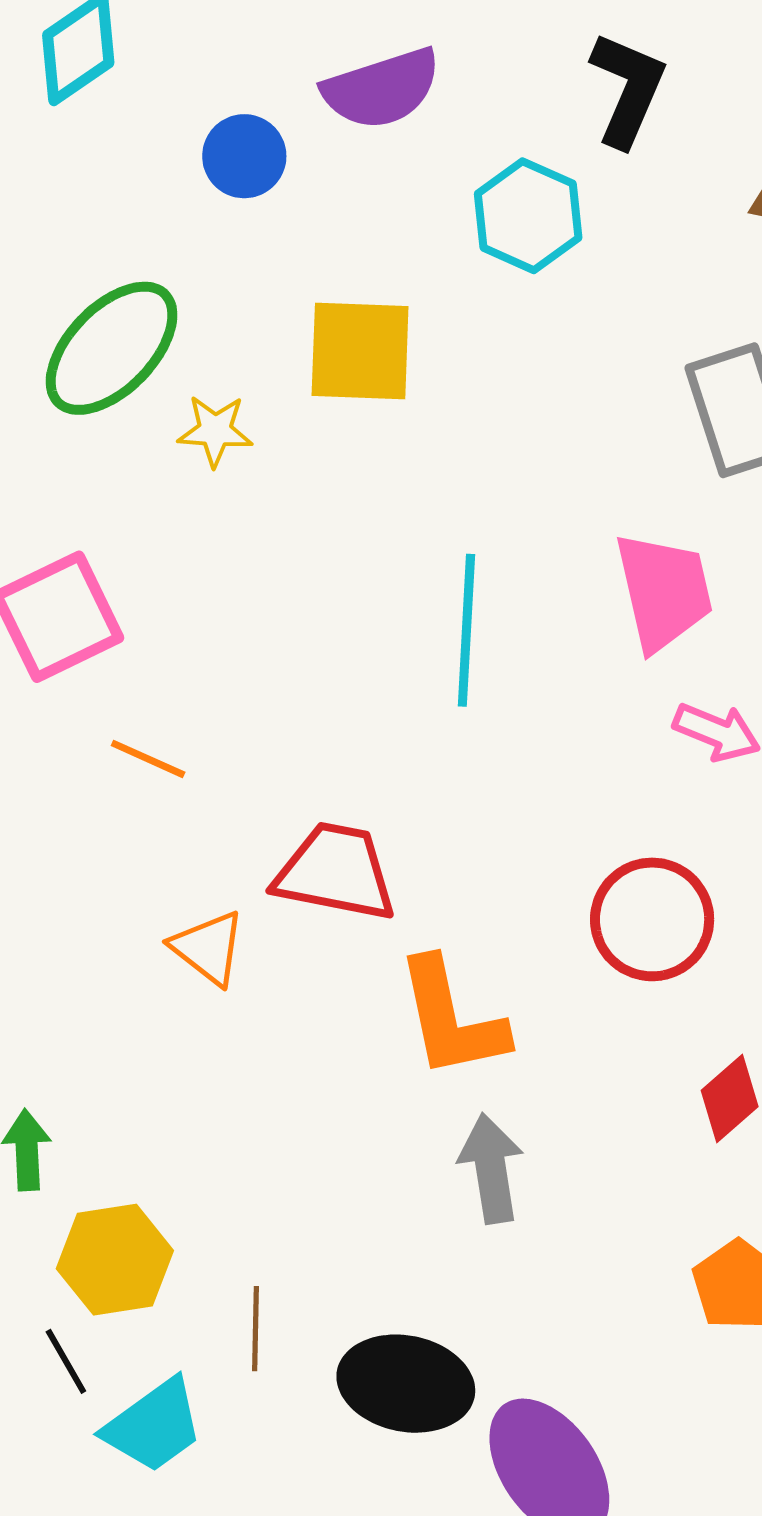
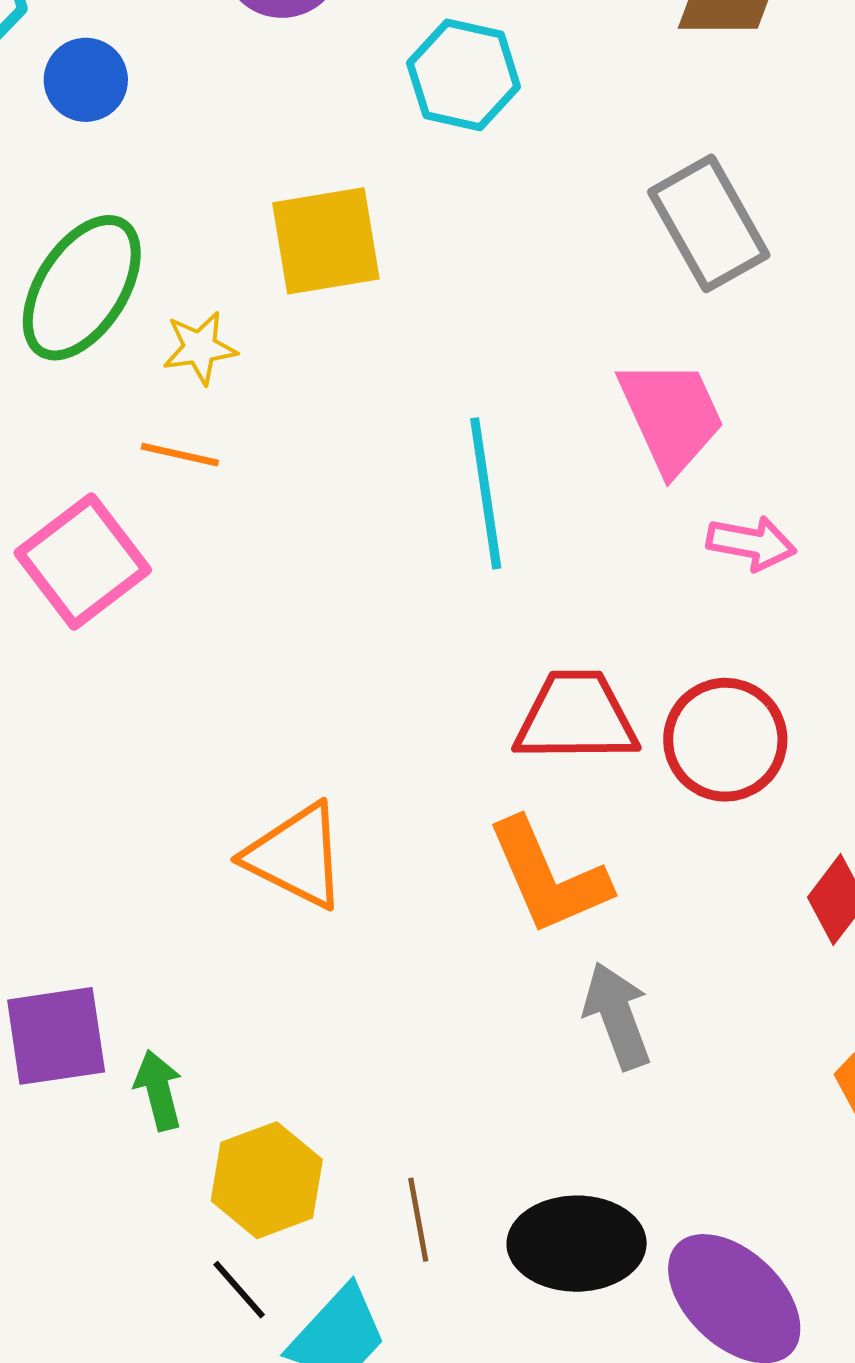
blue circle: (244, 156) -> (86, 80), moved
orange line: (148, 759) -> (180, 455), moved
red trapezoid: (336, 872) -> (576, 717), moved
orange triangle: (208, 948) -> (296, 856), size x1.4

